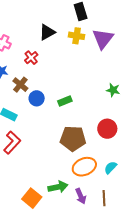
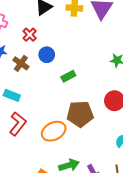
blue circle: (37, 98) -> (47, 55), moved
orange ellipse: (84, 167) -> (54, 131), moved

